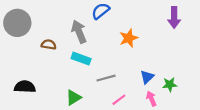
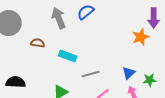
gray arrow: (79, 32) -> (59, 18), moved
orange star: (129, 38) -> (141, 37), moved

